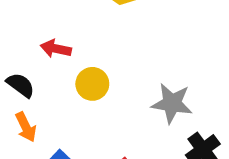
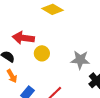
red arrow: (56, 49) -> (23, 38), size x1.5

